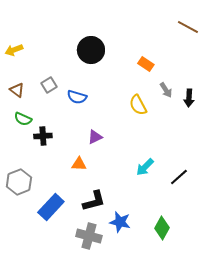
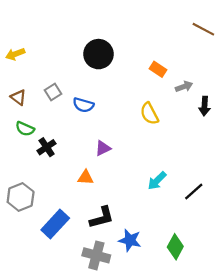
gray arrow: (166, 90) -> (184, 87), moved, turned -77
black cross: (43, 136) -> (47, 147), turned -30

